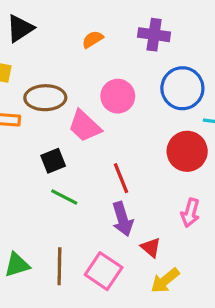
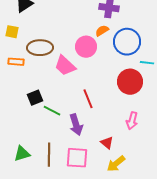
orange semicircle: (93, 39) -> (102, 31), moved
black square: (53, 161) -> (35, 98), moved
purple arrow: (123, 219) -> (76, 125), moved
pink square: (104, 271) -> (77, 158), turned -30

